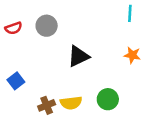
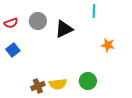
cyan line: (130, 13) -> (94, 11), moved
black triangle: (78, 56) -> (64, 29), moved
blue square: (16, 81) -> (13, 50), moved

